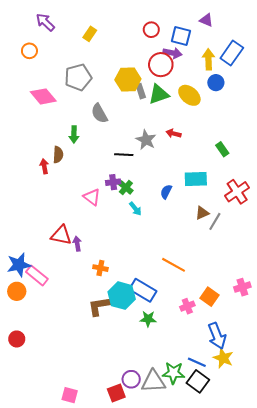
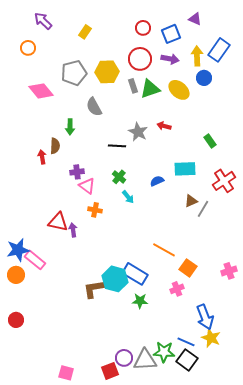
blue square: (181, 36) -> (171, 34), turned -36
purple arrow: (172, 53) -> (170, 59), moved
red circle: (161, 65) -> (140, 59), moved
yellow hexagon: (128, 79) -> (107, 72), moved
purple cross: (113, 182) -> (77, 172), moved
blue semicircle: (166, 192) -> (157, 181), turned 40
orange cross: (100, 268) -> (95, 210), moved
orange square: (210, 297) -> (188, 268), moved

